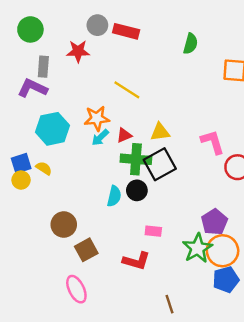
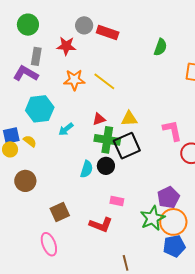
orange star: (97, 118) -> (74, 80), moved
cyan arrow: (100, 138) -> (66, 129), moved
brown circle: (64, 225) -> (25, 181), moved

